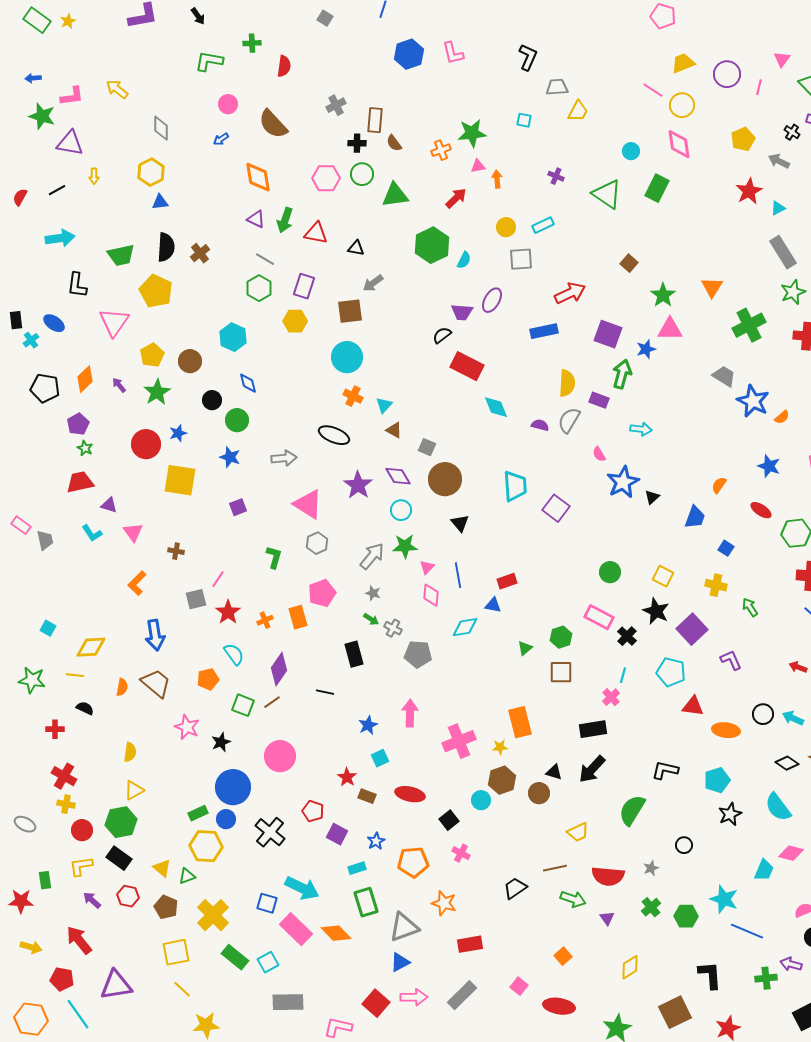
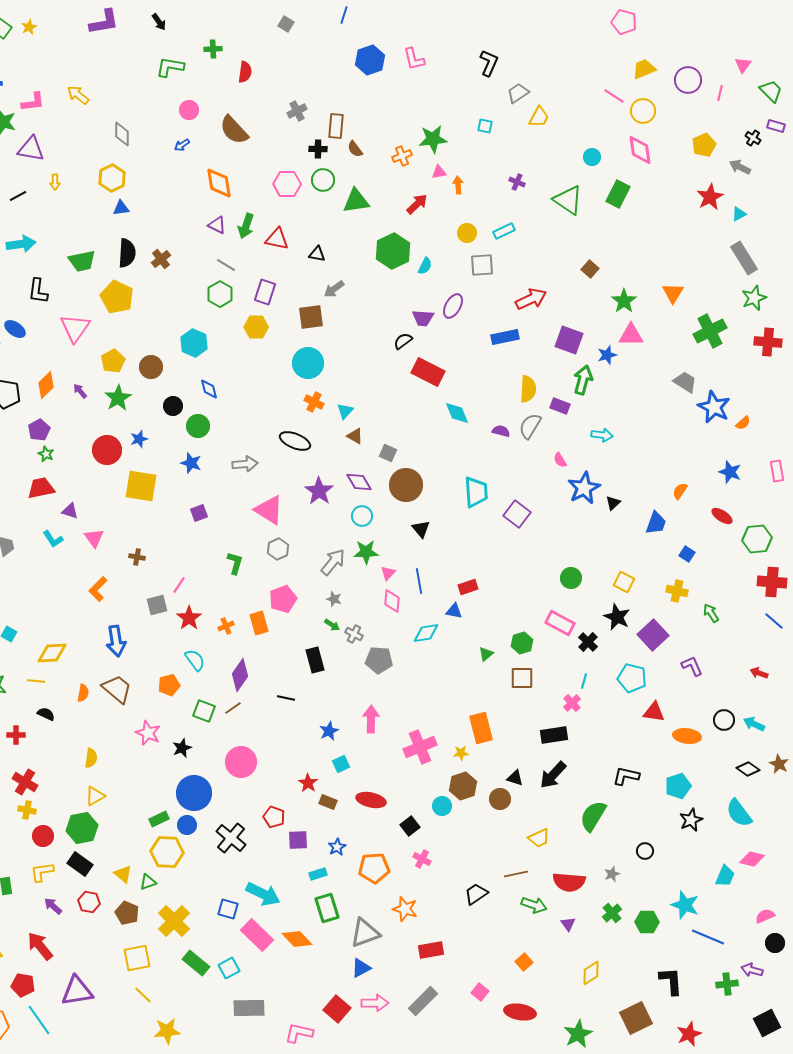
gray trapezoid: (557, 87) -> (518, 93), turned -30
purple square: (337, 834) -> (298, 840), turned -30

